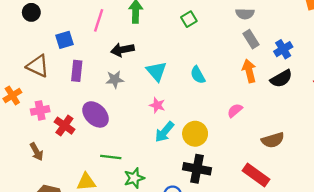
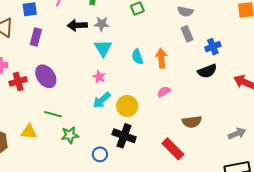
orange arrow: (249, 71) -> (161, 58), moved
gray star: (115, 79) -> (102, 24), moved
red cross: (64, 126) -> (18, 81), turned 30

